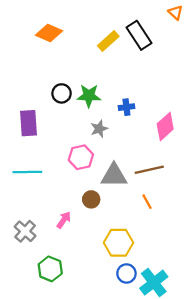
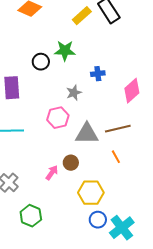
green star: (89, 96) -> (65, 51), moved
brown circle: (91, 199) -> (71, 163), moved
pink arrow: (64, 220) -> (52, 173), moved

